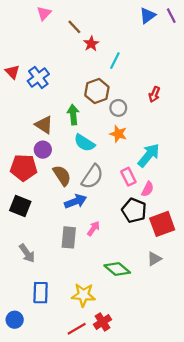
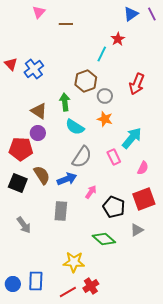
brown line: (74, 27) -> (66, 24), turned -48
red star: (91, 44) -> (118, 39), moved
red arrow: (154, 94) -> (137, 84), size x1.5
brown semicircle: (62, 176) -> (42, 175), moved
pink semicircle: (148, 189) -> (143, 168), moved
black pentagon: (134, 210) -> (114, 207), moved
pink arrow: (93, 228) -> (91, 192), moved
blue rectangle: (41, 293) -> (36, 281), moved

